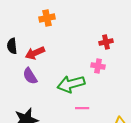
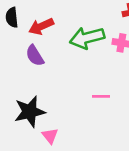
green arrow: (71, 84) -> (87, 38), moved

